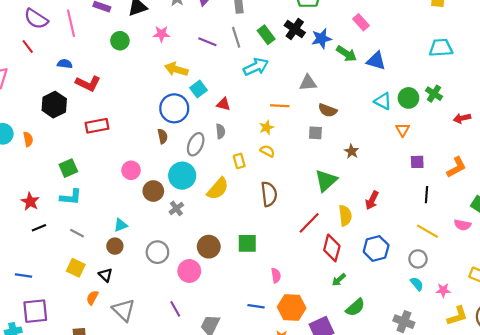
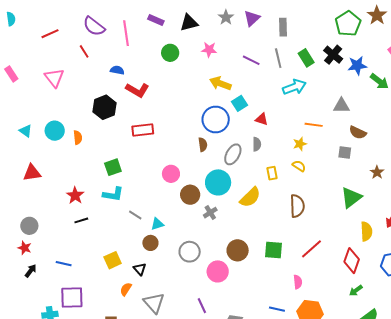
red line: (309, 223) -> (312, 249), moved
gray line: (77, 233) -> (135, 215), moved
yellow square: (76, 268) -> (113, 260), turned 36

